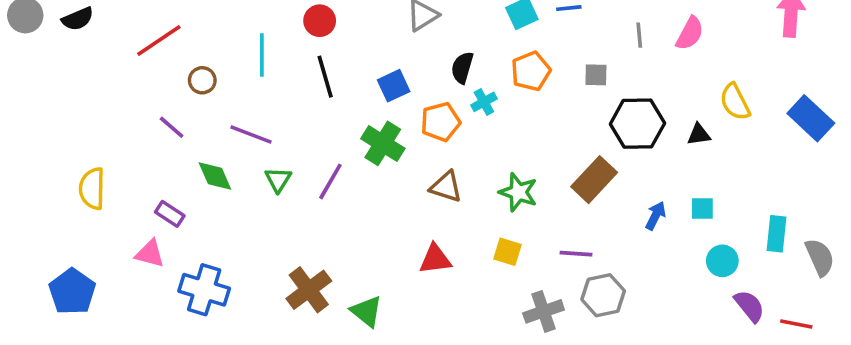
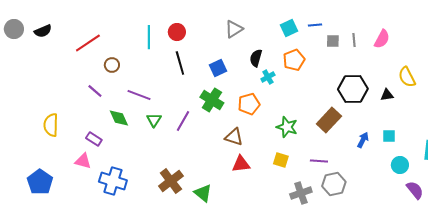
cyan line: (262, 55) -> (149, 37), moved
gray square: (596, 75) -> (333, 41), moved
orange pentagon: (441, 122) -> (249, 104), moved
brown triangle: (446, 187) -> (234, 137), moved

